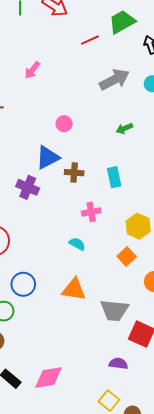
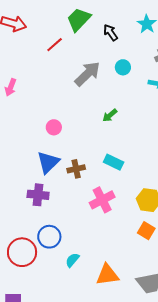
cyan rectangle: (114, 177) -> (114, 162), turned -36
pink cross: (91, 212) -> (102, 200), size x1.4
cyan semicircle: (77, 244) -> (72, 260), moved, turned -63
blue circle: (23, 284) -> (49, 237), moved

